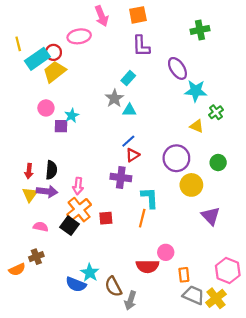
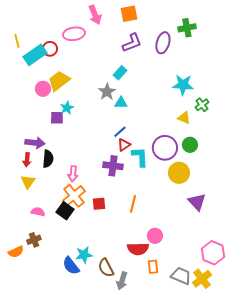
purple L-shape: (141, 46) -> (132, 43), turned -110
purple ellipse: (177, 68) -> (163, 43), moved, turned 50
yellow trapezoid: (55, 72) -> (59, 81), moved
pink circle: (46, 108) -> (43, 89), moved
green circle: (218, 163) -> (190, 145), moved
purple arrow: (47, 191) -> (35, 143), moved
cyan L-shape: (150, 198) -> (140, 157), moved
cyan star: (90, 273) -> (84, 255), turned 30
orange rectangle: (184, 275) -> (153, 267), moved
blue semicircle: (76, 284) -> (71, 266), turned 30

